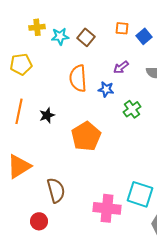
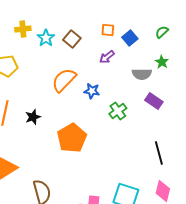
cyan star: (60, 36) -> (46, 38), turned -30
purple arrow: (121, 67) -> (107, 57), moved
orange semicircle: (78, 78) -> (64, 80), turned 48

